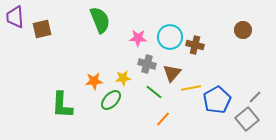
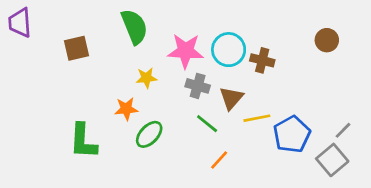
brown square: (42, 29) -> (76, 48), moved
pink star: (138, 38) -> (186, 51), size x1.5
yellow star: (123, 78) -> (146, 78), moved

